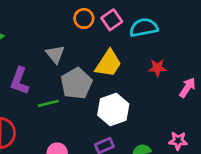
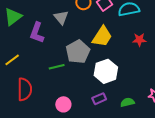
gray triangle: (55, 54) -> (61, 17), moved
purple L-shape: (19, 81) -> (37, 33), moved

